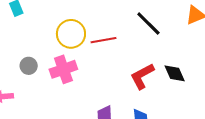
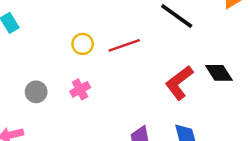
yellow circle: (71, 34) -> (83, 44), size x0.6
pink cross: (63, 69) -> (80, 89), size x0.6

